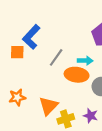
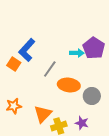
orange square: (17, 52) -> (14, 64), turned 32
cyan arrow: (85, 61) -> (77, 53), moved

